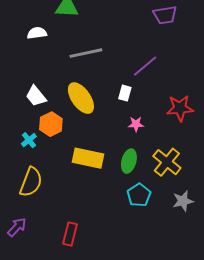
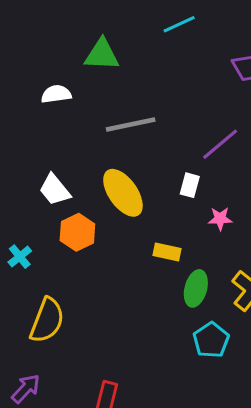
pink star: (136, 124) -> (220, 219), moved
cyan cross: (29, 140) -> (20, 257), moved
yellow rectangle: (88, 158) -> (167, 252), moved, size x0.6

